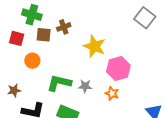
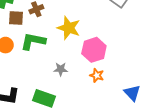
green L-shape: (59, 83) -> (33, 41), moved
orange star: (112, 93) -> (97, 75), moved

